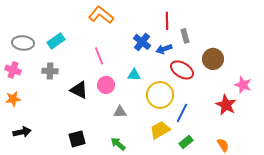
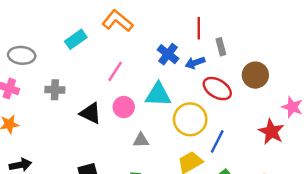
cyan rectangle: (56, 41) -> (76, 39), moved
pink line: (99, 56) -> (115, 71), turned 54
cyan triangle: (134, 75) -> (158, 95), size x1.6

